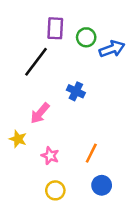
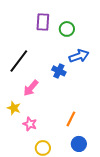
blue arrow: (112, 49) -> (79, 56), moved
black line: (36, 62) -> (19, 61), moved
pink star: (50, 156) -> (30, 124), moved

